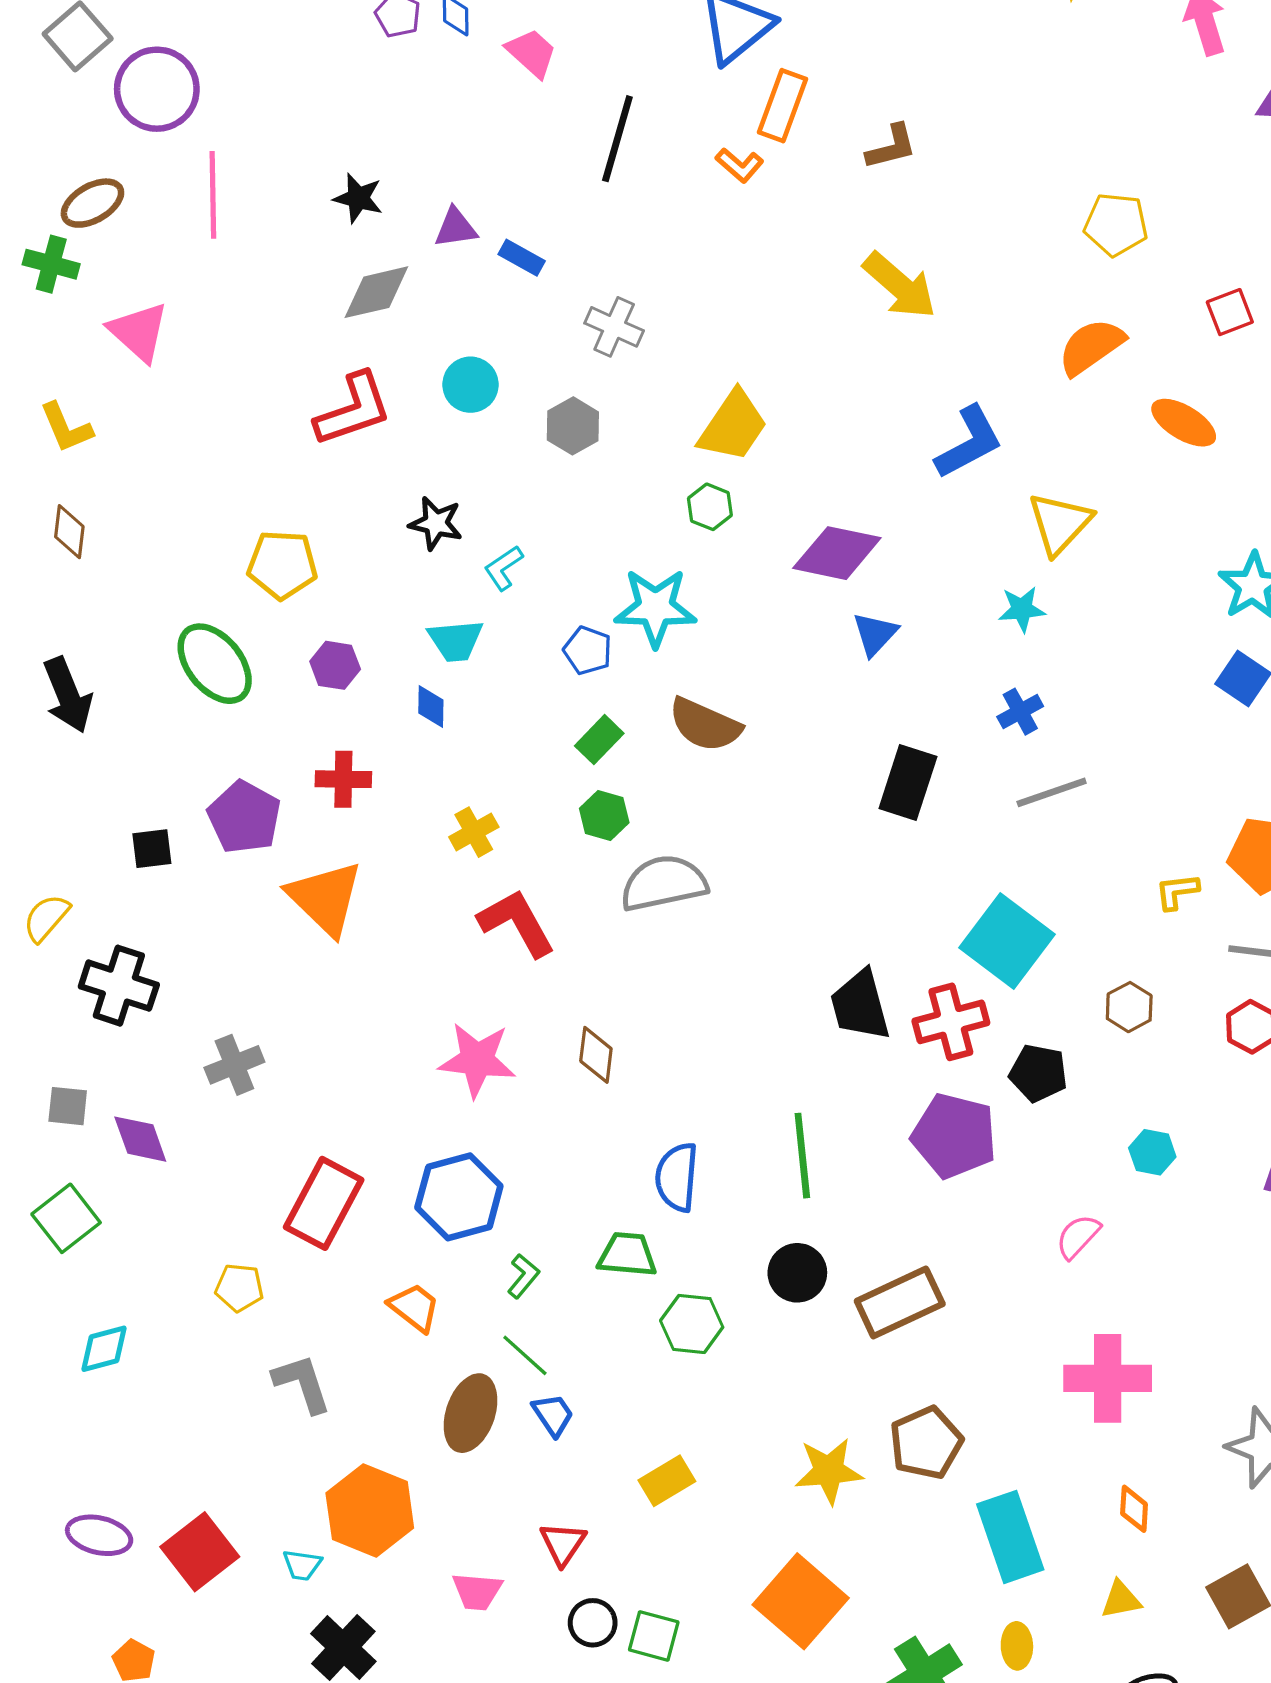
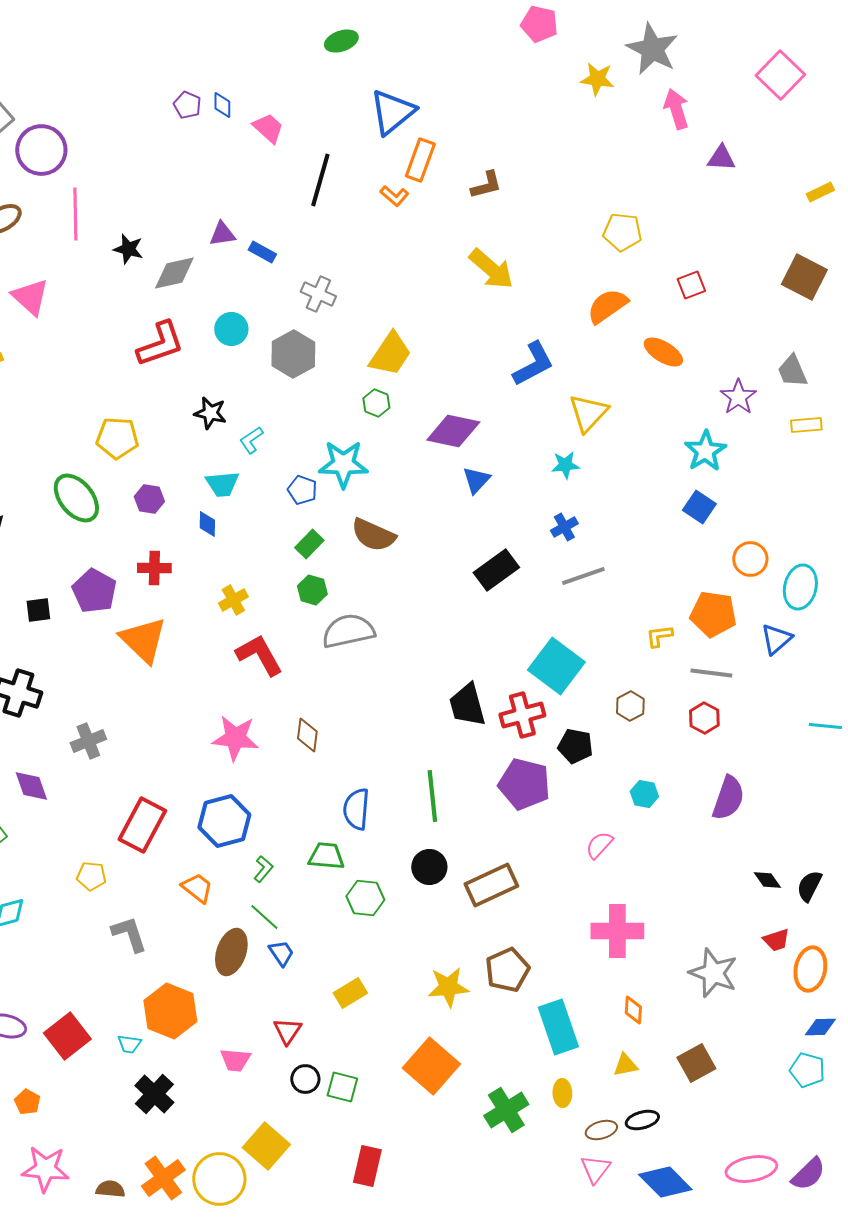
black star: (358, 198) -> (128, 249), moved
gray hexagon: (573, 426) -> (293, 354), size x1.4
black rectangle: (908, 783) -> (496, 570), turned 36

